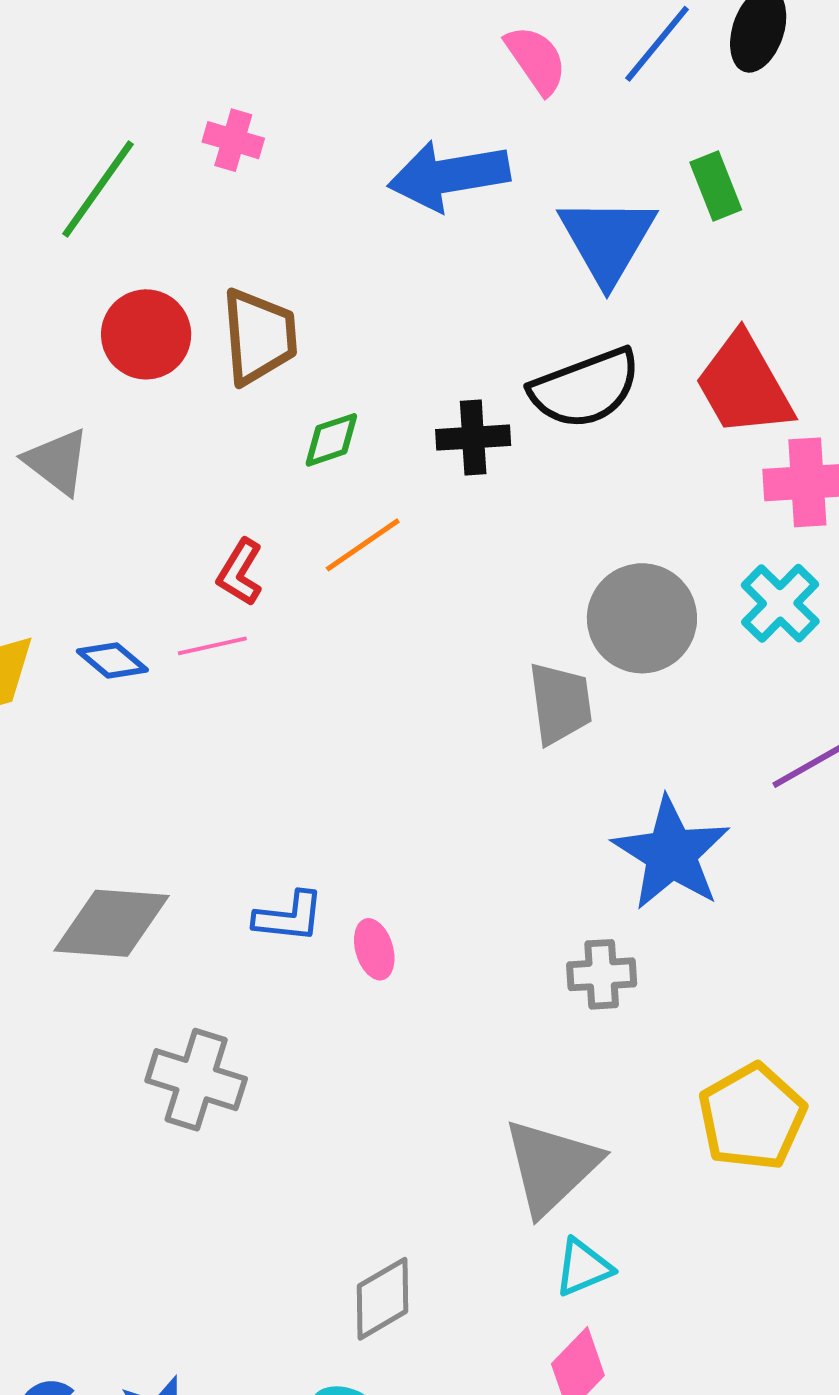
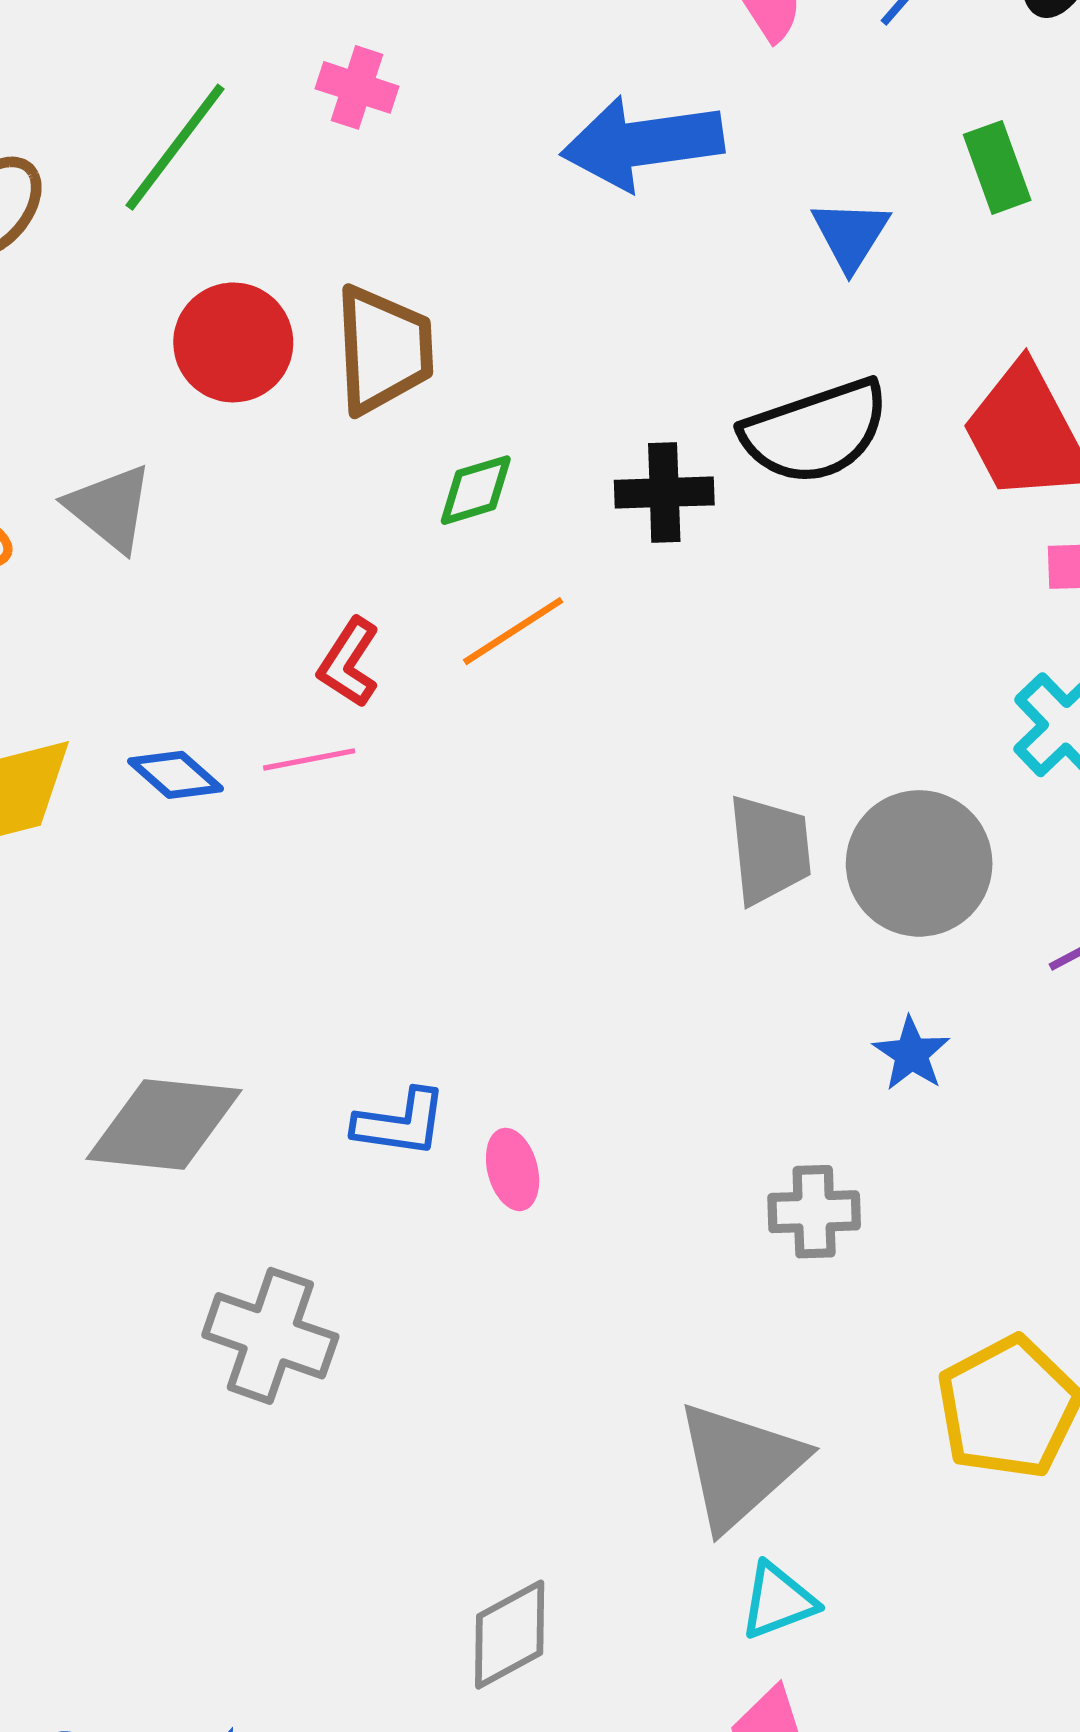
blue triangle: (607, 240) -> (851, 235), size x0.6
gray circle: (642, 618) -> (919, 863), moved
blue star: (671, 854) -> (911, 1054), size x0.5

